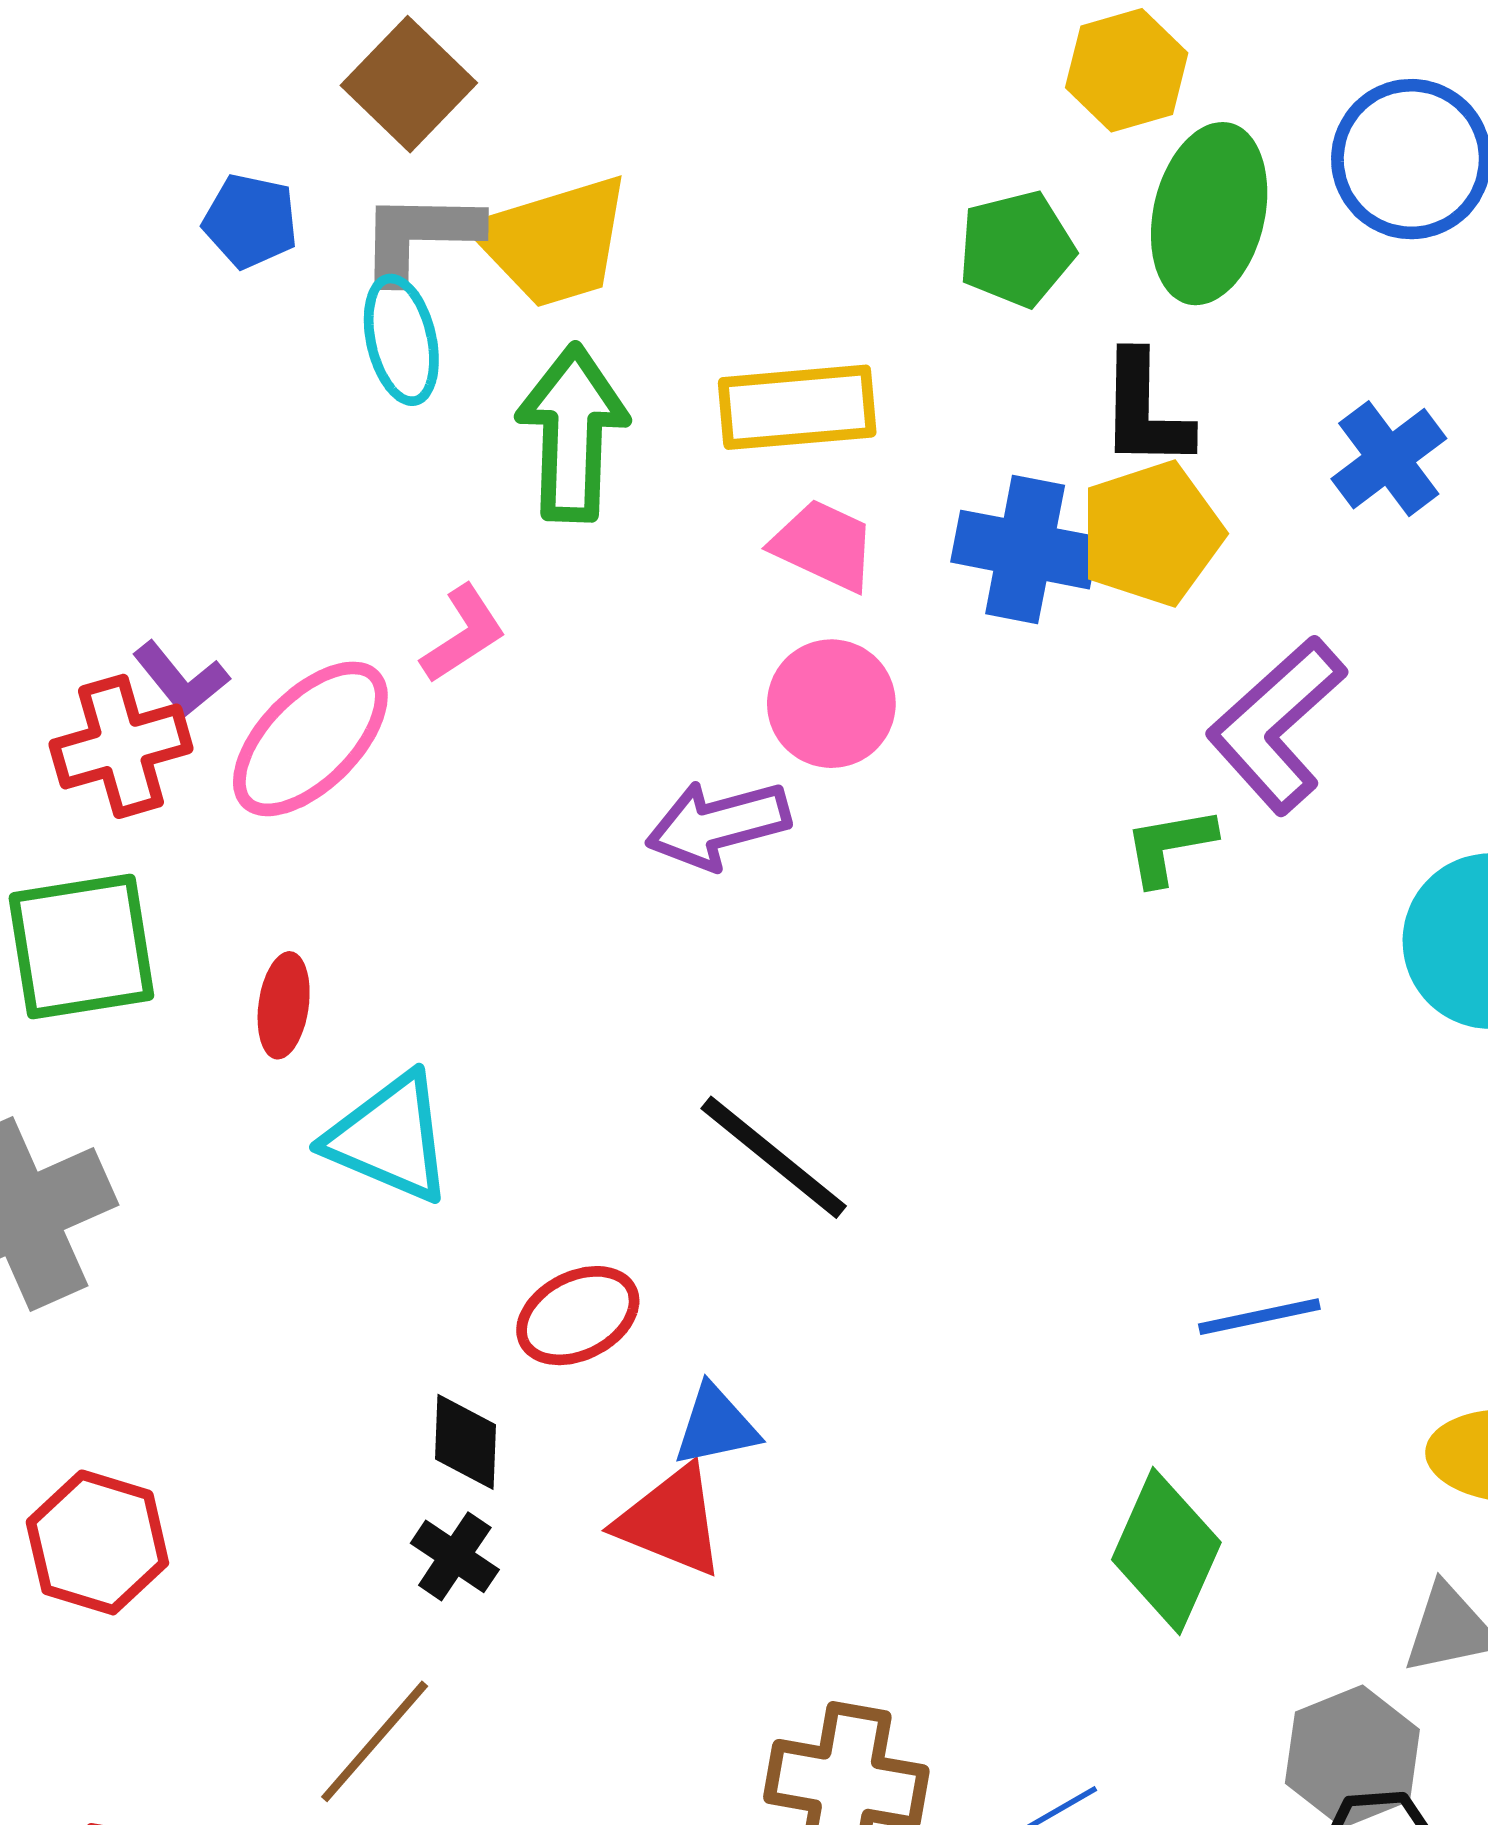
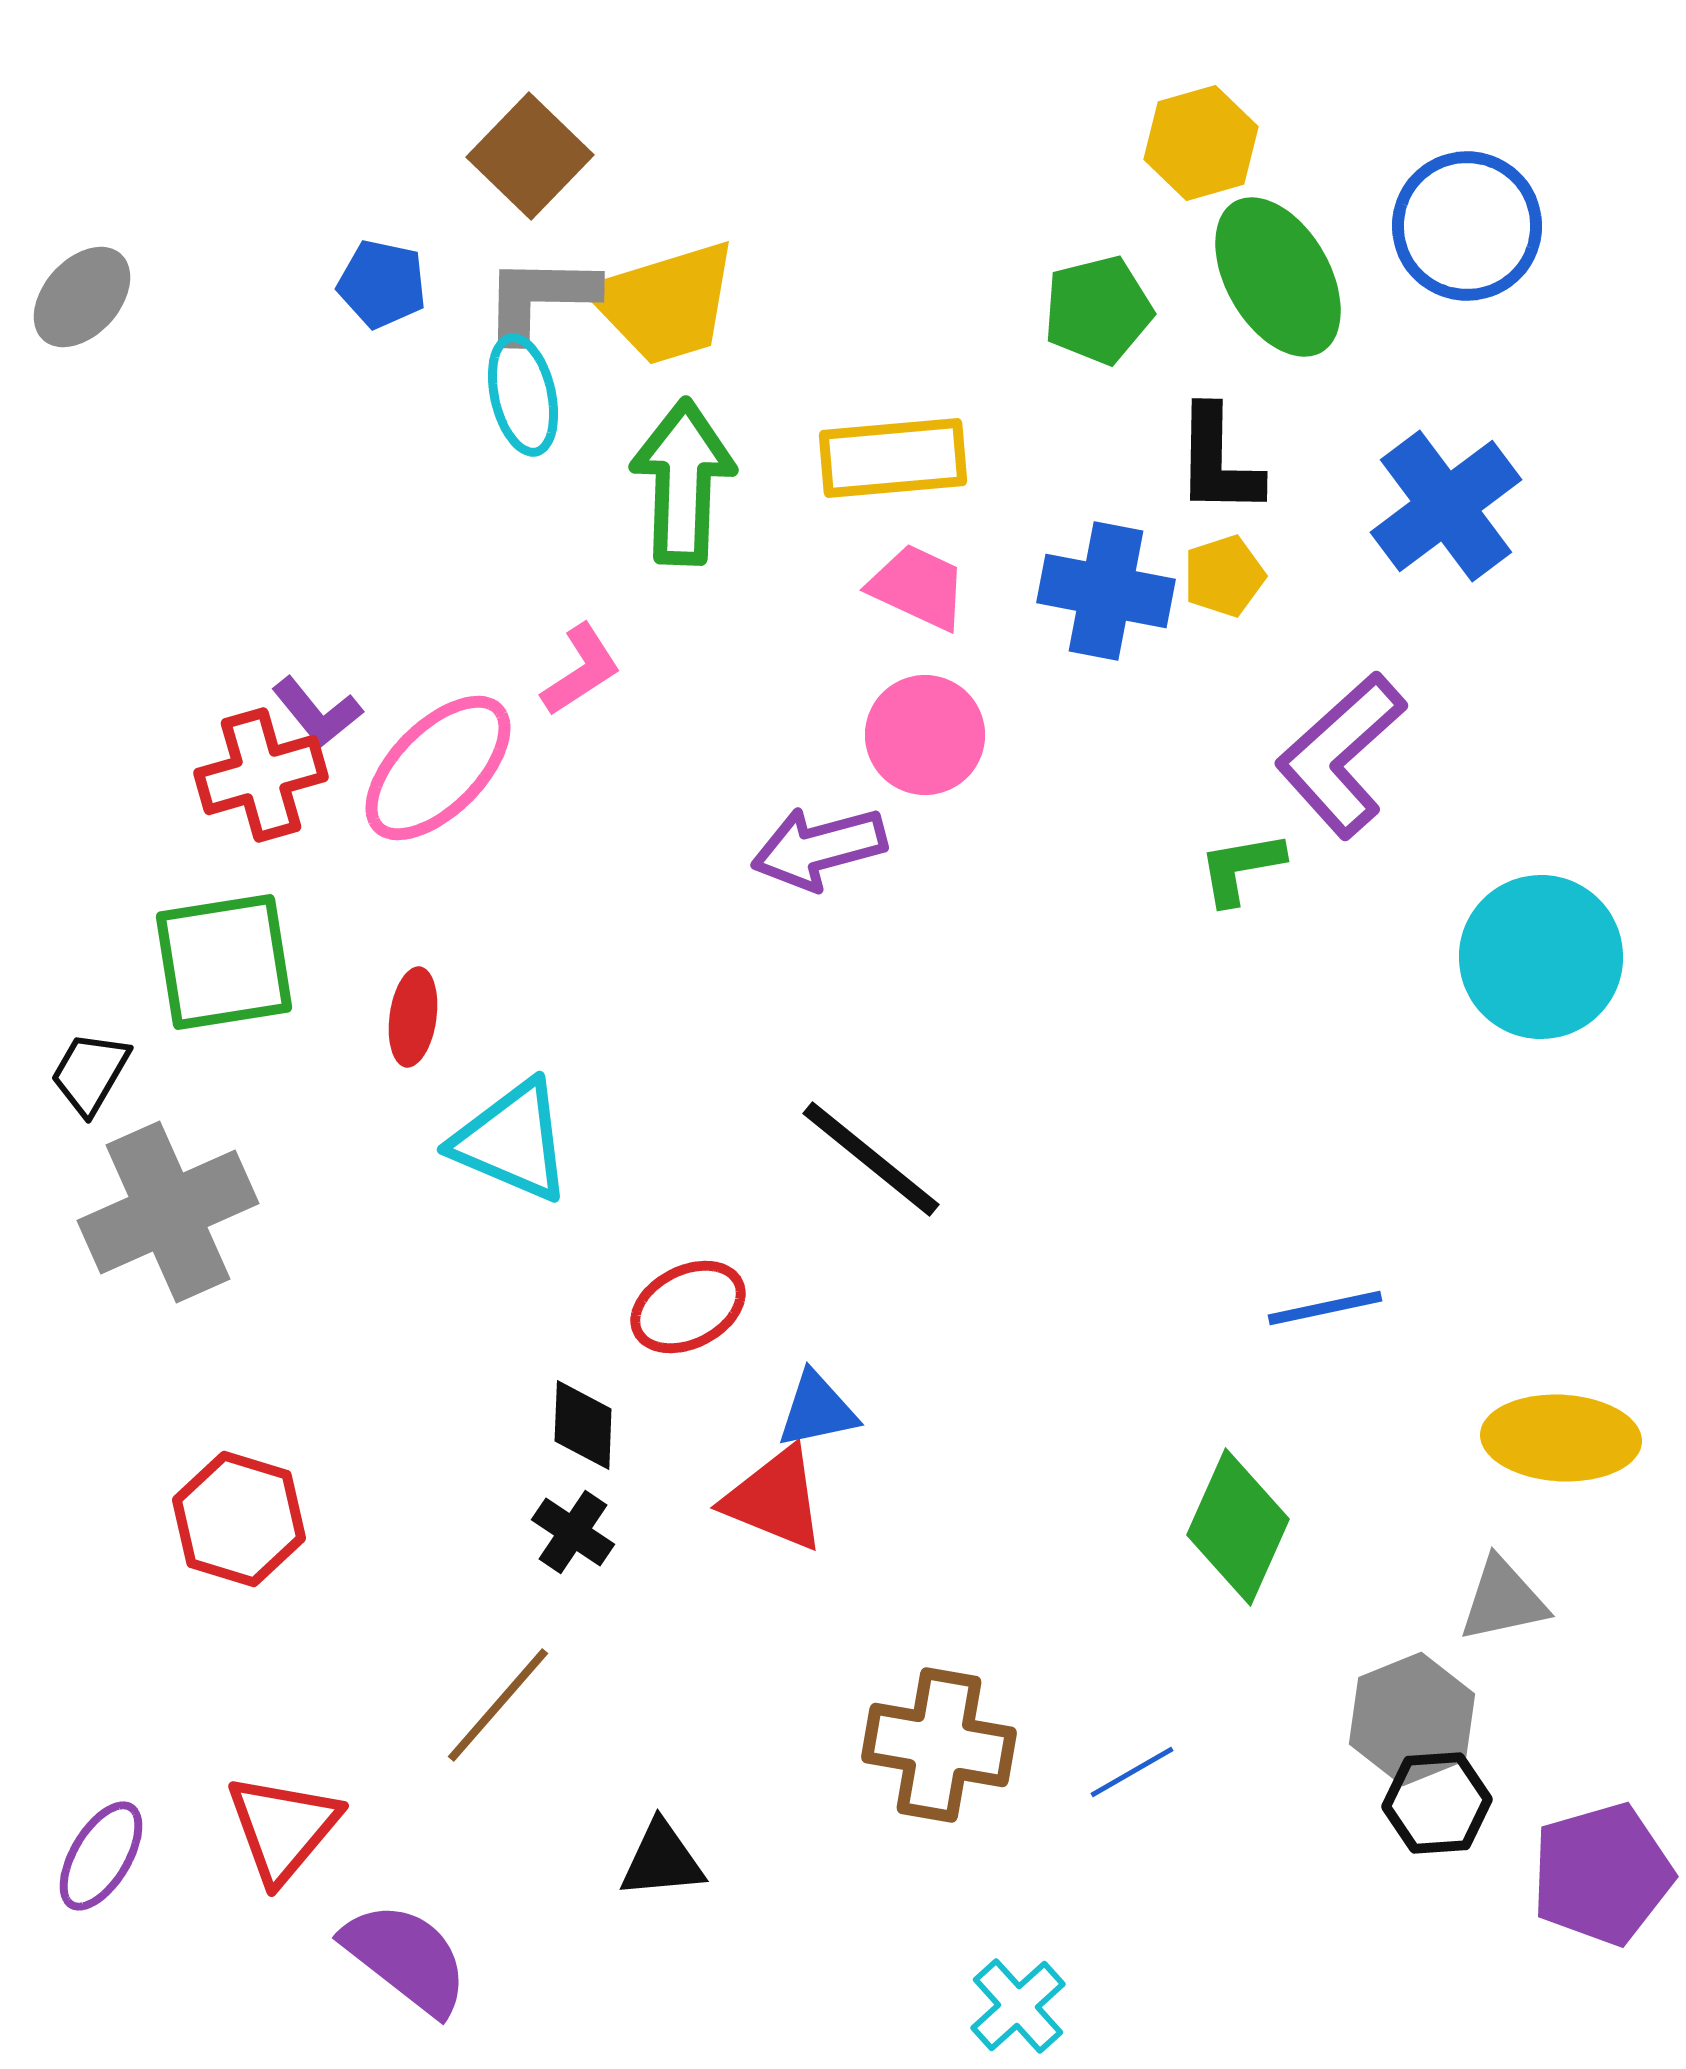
green ellipse: (1209, 214) -> (1278, 277), turned -43
blue cross: (1389, 459) -> (1446, 506), size x1.4
yellow pentagon: (1151, 534) -> (1224, 576), size x0.6

